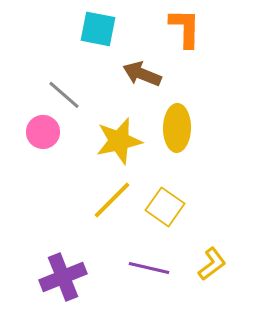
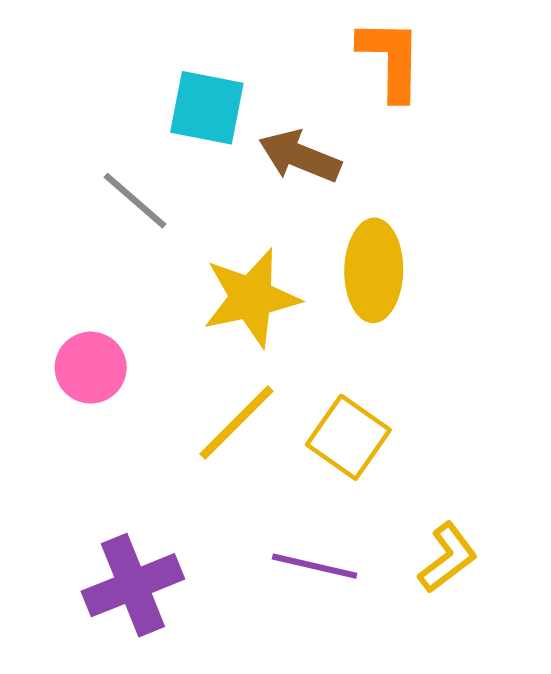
cyan square: (98, 29) -> (207, 108), moved
pink circle: (43, 132) -> (91, 368), moved

